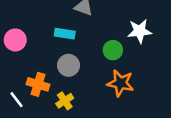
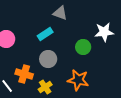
cyan rectangle: (65, 34) -> (45, 34), turned -42
orange star: (120, 83) -> (78, 80), moved

